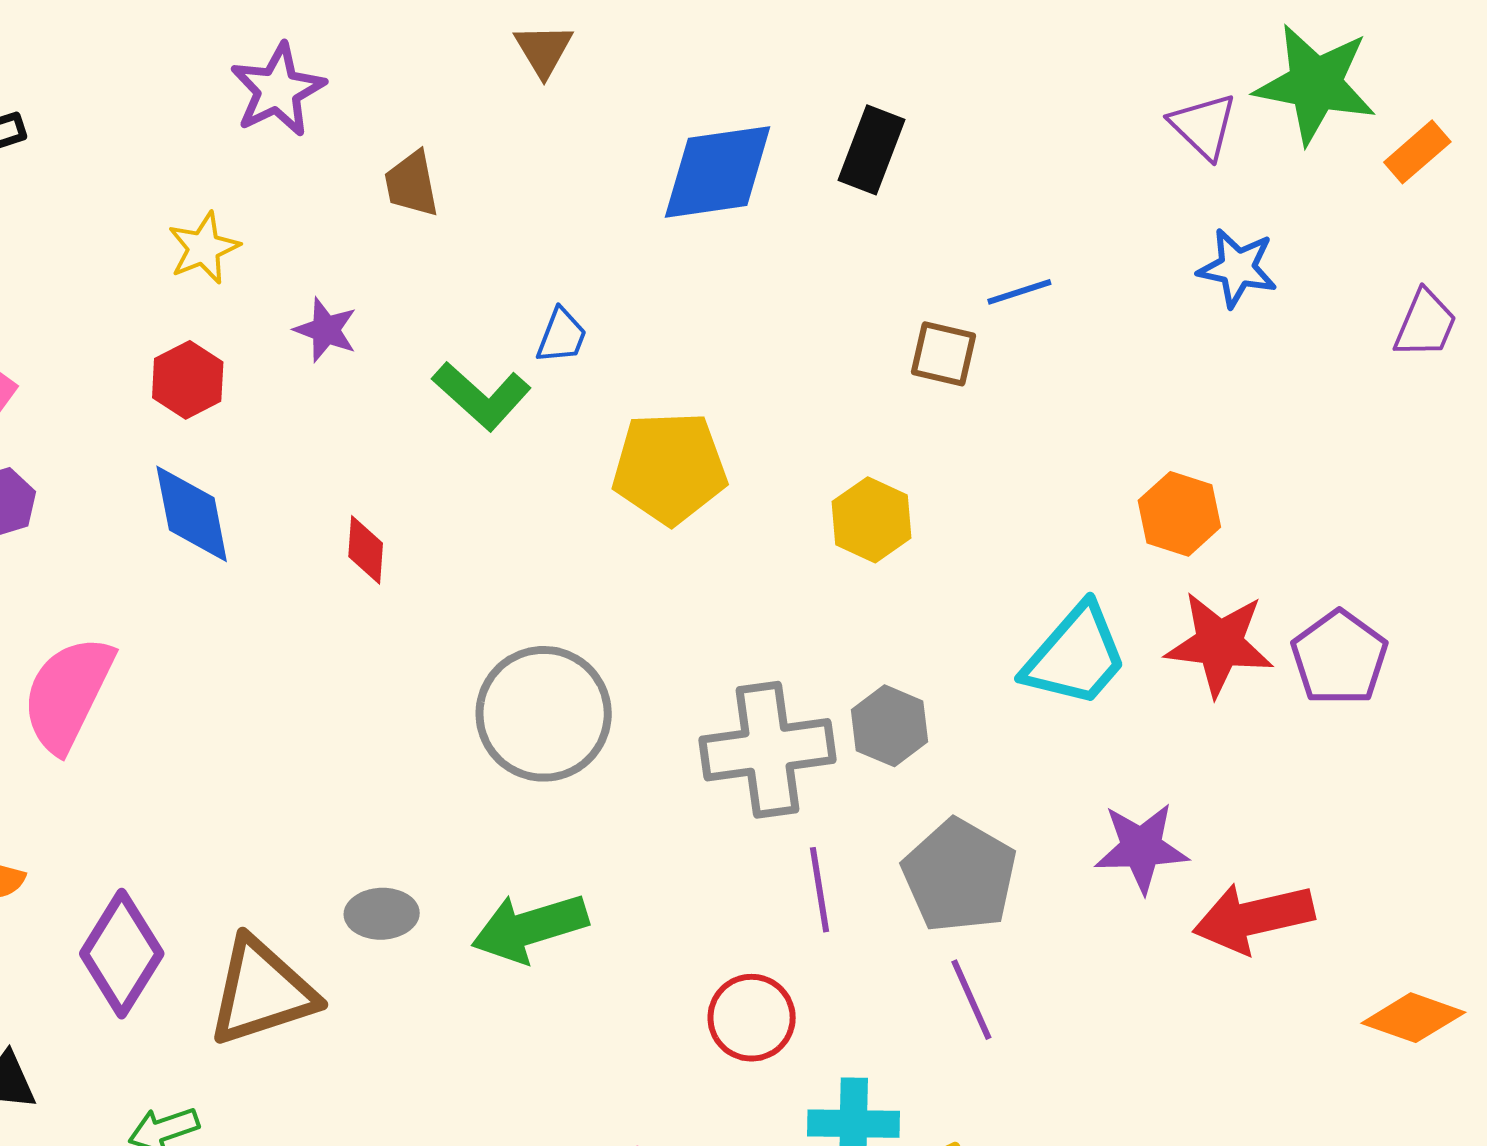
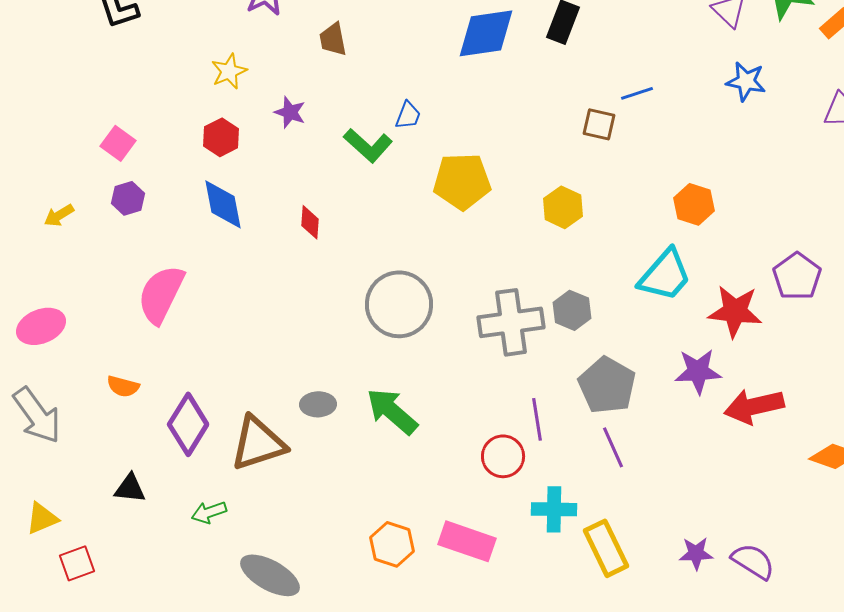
orange hexagon: (1179, 514) -> (694, 204), moved
red star: (1219, 644) -> (735, 311), moved
purple line: (819, 890) -> (537, 419), moved
green arrow: (530, 928) -> (392, 411), turned 58

